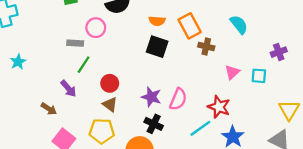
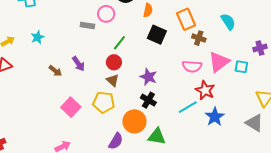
orange semicircle: (157, 21) -> (148, 10), moved, turned -88
green line: (84, 65) -> (119, 43), moved
pink triangle: (232, 72) -> (219, 62), size x1.6
pink semicircle: (178, 99) -> (192, 66), moved, turned 66
brown arrow: (49, 109) -> (55, 71), moved

